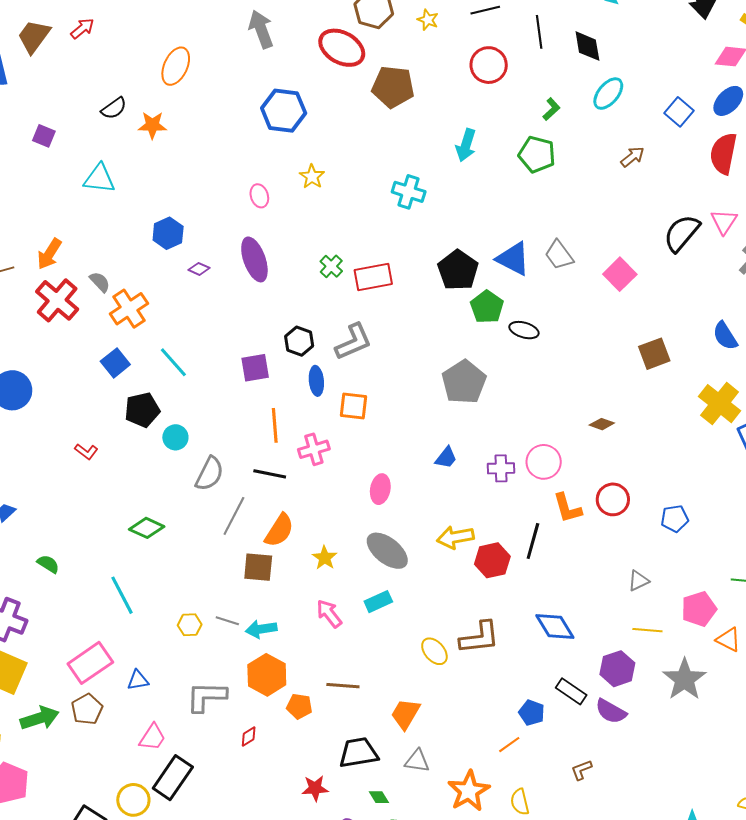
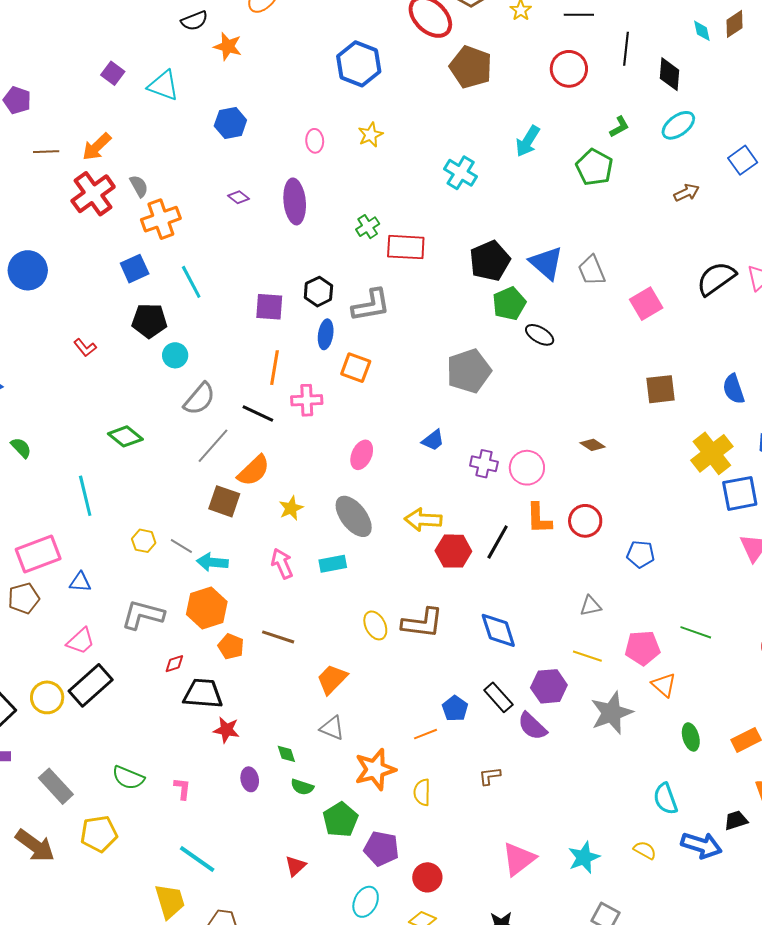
purple square: (44, 136) -> (113, 73), moved
blue hexagon: (168, 233) -> (230, 123), moved
black trapezoid: (358, 753) -> (203, 694), moved

